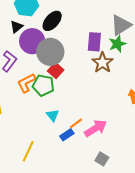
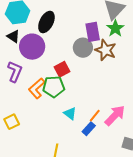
black triangle: (16, 27) -> (13, 36), turned -32
gray circle: (50, 52) -> (83, 48), moved, size x0.7
red square: (56, 70) -> (62, 69), turned 35

